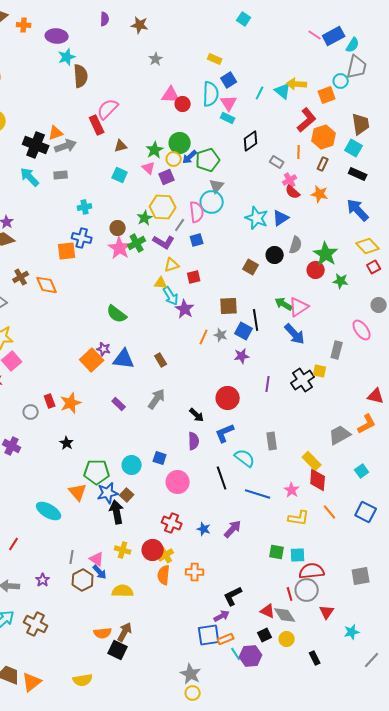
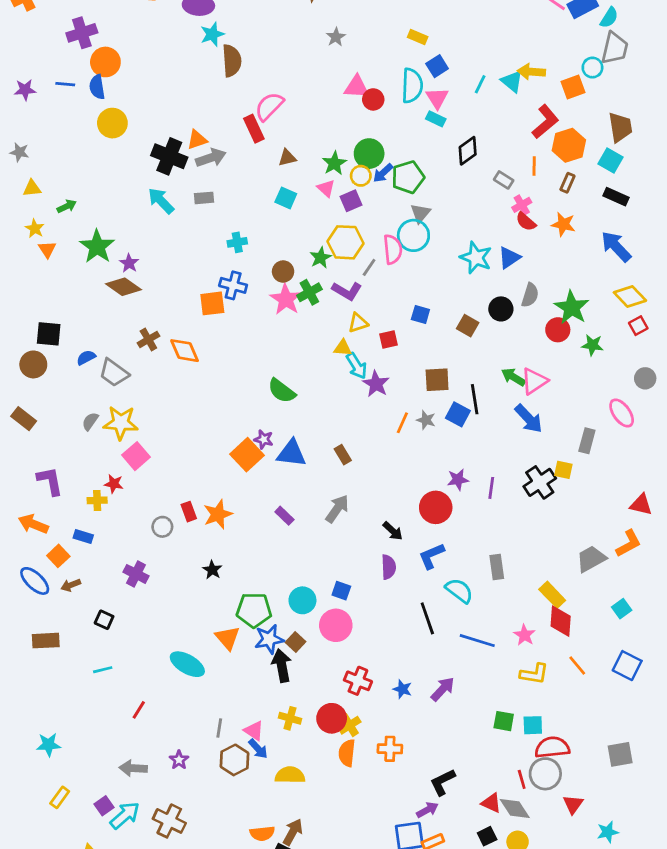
blue square: (197, 240) -> (420, 315), moved, turned 32
purple star: (242, 356) -> (458, 480), moved
pink circle: (178, 482) -> (336, 625), moved

